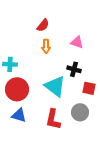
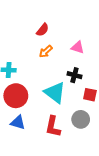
orange arrow: (46, 46) -> (46, 51), turned 48

